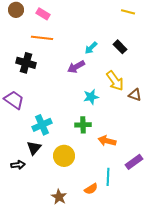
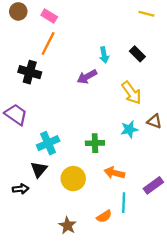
orange line: (42, 38) -> (48, 43), turned -70
cyan arrow: (91, 48) -> (104, 55), turned -56
brown triangle: (135, 95) -> (154, 121), moved
cyan star: (91, 97) -> (129, 129), moved
orange arrow: (107, 141) -> (114, 173), moved

